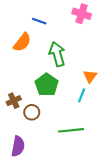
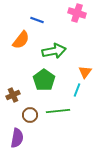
green arrow: (57, 54) -> (54, 51), turned 95
brown circle: (32, 112) -> (30, 115), moved
green line: (71, 130) -> (58, 111), moved

